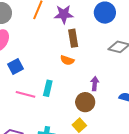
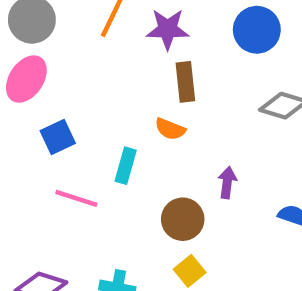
cyan rectangle: (48, 88) -> (126, 166), moved
brown circle: (85, 102) -> (183, 219), moved

